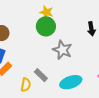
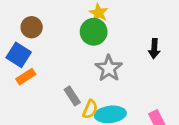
yellow semicircle: (26, 85) -> (90, 109), moved

